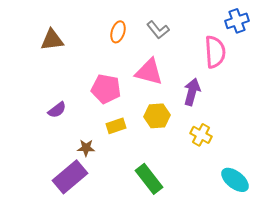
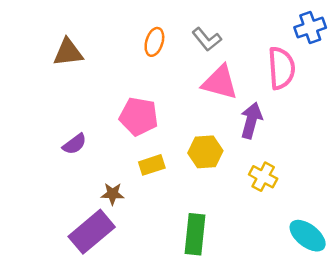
pink triangle: (149, 72) -> (220, 82), moved
green rectangle: (149, 179) -> (195, 234), turned 44

